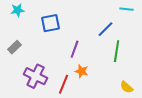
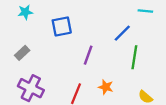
orange star: (82, 71) -> (106, 87), moved
purple cross: (36, 76) -> (31, 88), moved

